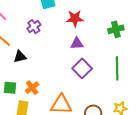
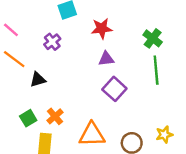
green cross: (116, 29) -> (153, 38), turned -35
green line: (117, 68) -> (156, 70), moved
green square: (10, 88) -> (28, 118), turned -32

